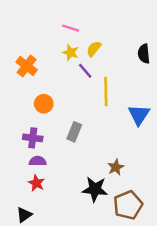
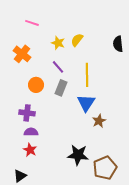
pink line: (71, 28) -> (32, 23), moved
purple line: (85, 71) -> (58, 67), moved
blue triangle: (139, 115) -> (86, 103), moved
gray rectangle: (74, 132) -> (61, 88), moved
brown star: (116, 167) -> (99, 121), moved

